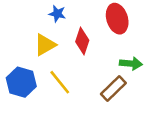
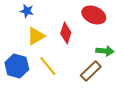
blue star: (57, 14) -> (27, 11), moved
red ellipse: (117, 19) -> (94, 15), turned -50

